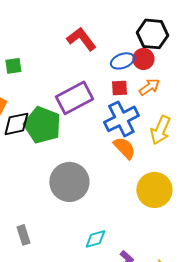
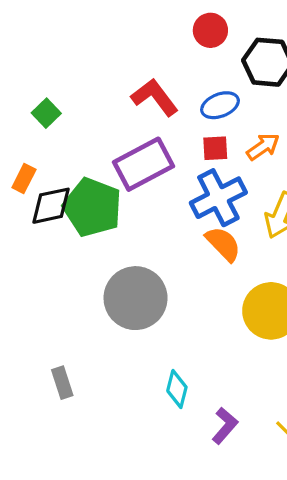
red L-shape: (81, 39) -> (155, 97), moved
red circle: (143, 59) -> (210, 30), moved
green square: (13, 66) -> (46, 113), turned -36
cyan diamond: (95, 239) -> (177, 389), turned -60

